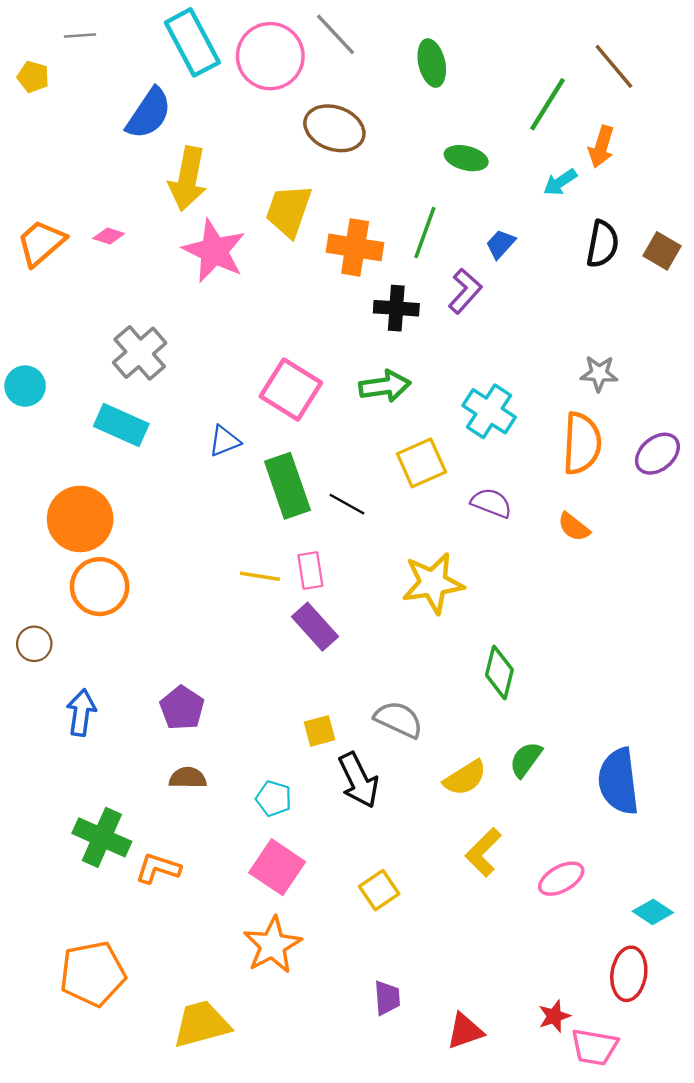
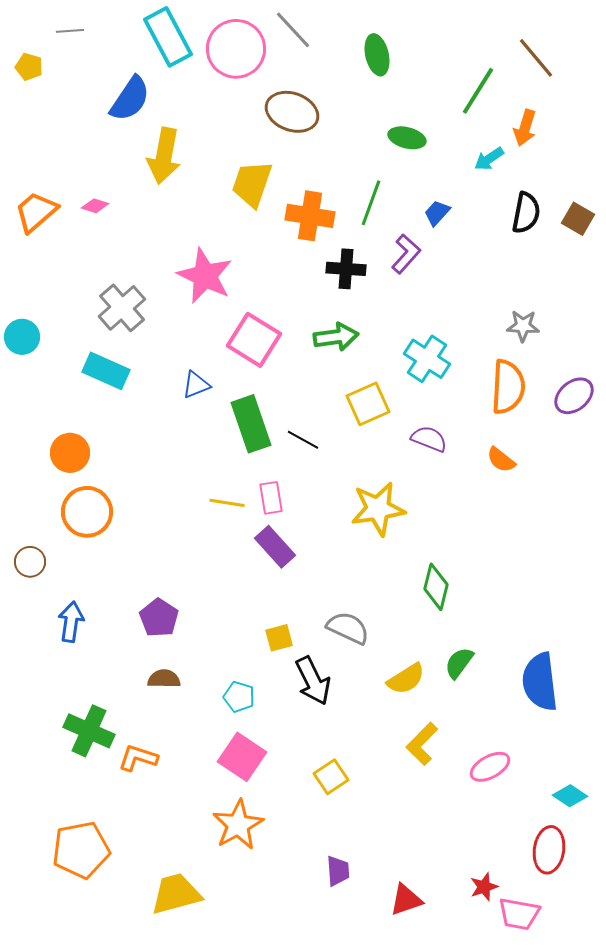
pink star: (214, 251) -> (205, 276), moved
orange circle: (80, 519) -> (70, 453), size x0.7

